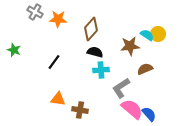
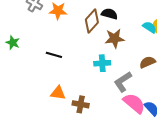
brown star: (130, 46) -> (115, 39), moved
black semicircle: (95, 52) -> (109, 14), moved
black line: (54, 62) -> (54, 55), turned 70

